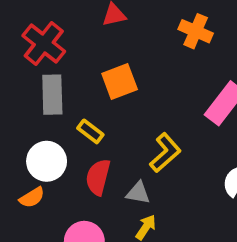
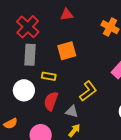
yellow rectangle: (90, 131) -> (49, 76), turned -32
orange semicircle: (32, 197) -> (11, 124), moved

